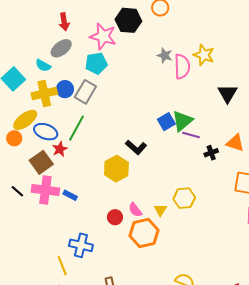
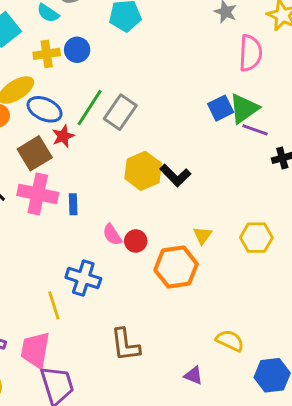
pink semicircle: (182, 67) -> (250, 53), moved
gray rectangle: (85, 92) -> (120, 112), moved
yellow cross: (44, 94) -> (47, 54), size x0.7
black L-shape: (136, 147) -> (175, 175), moved
blue rectangle: (70, 195) -> (73, 204), turned 56
yellow hexagon: (184, 198) -> (256, 238), moved
pink semicircle: (135, 210) -> (112, 235), moved

